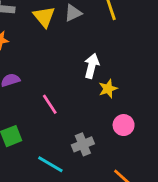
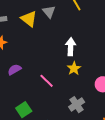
gray triangle: (73, 13) -> (49, 12), turned -32
yellow star: (108, 89) -> (74, 68), moved

